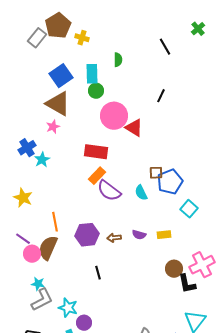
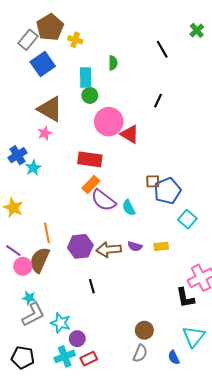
blue square: (61, 76) -> (43, 64), moved
cyan semicircle: (141, 193) -> (129, 208), moved
brown arrow: (114, 238) -> (109, 250), size x1.6
brown circle: (174, 269) -> (144, 330), moved

